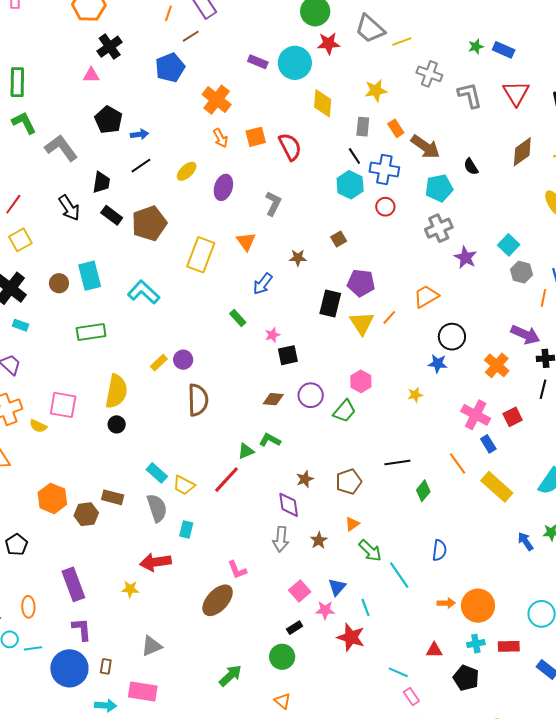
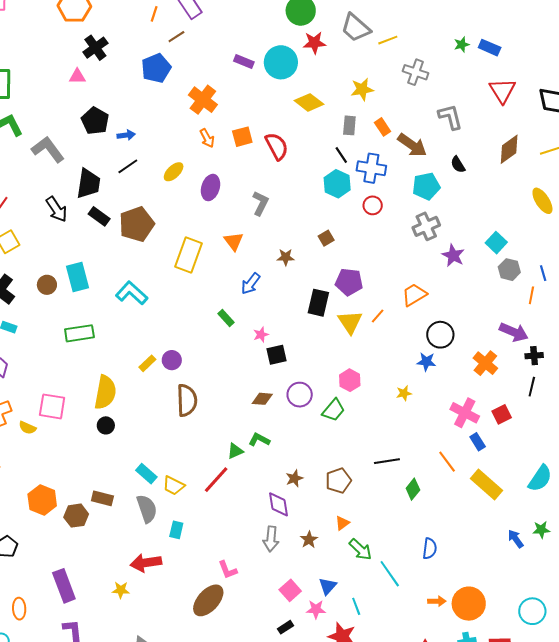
gray L-shape: (470, 95) -> (450, 117), moved
yellow diamond: (323, 103) -> (309, 102), turned -56
black trapezoid: (101, 182) -> (88, 184), size x1.4

